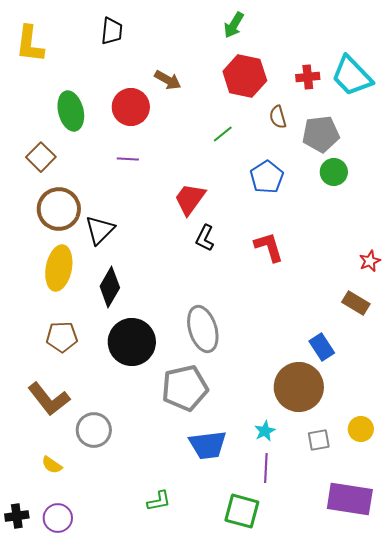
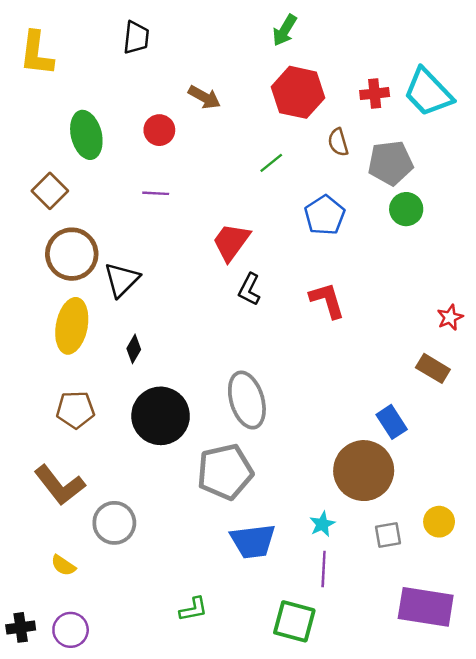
red circle: (131, 107) -> (159, 130), size x0.7
black diamond: (110, 287) -> (134, 349), size x0.6

